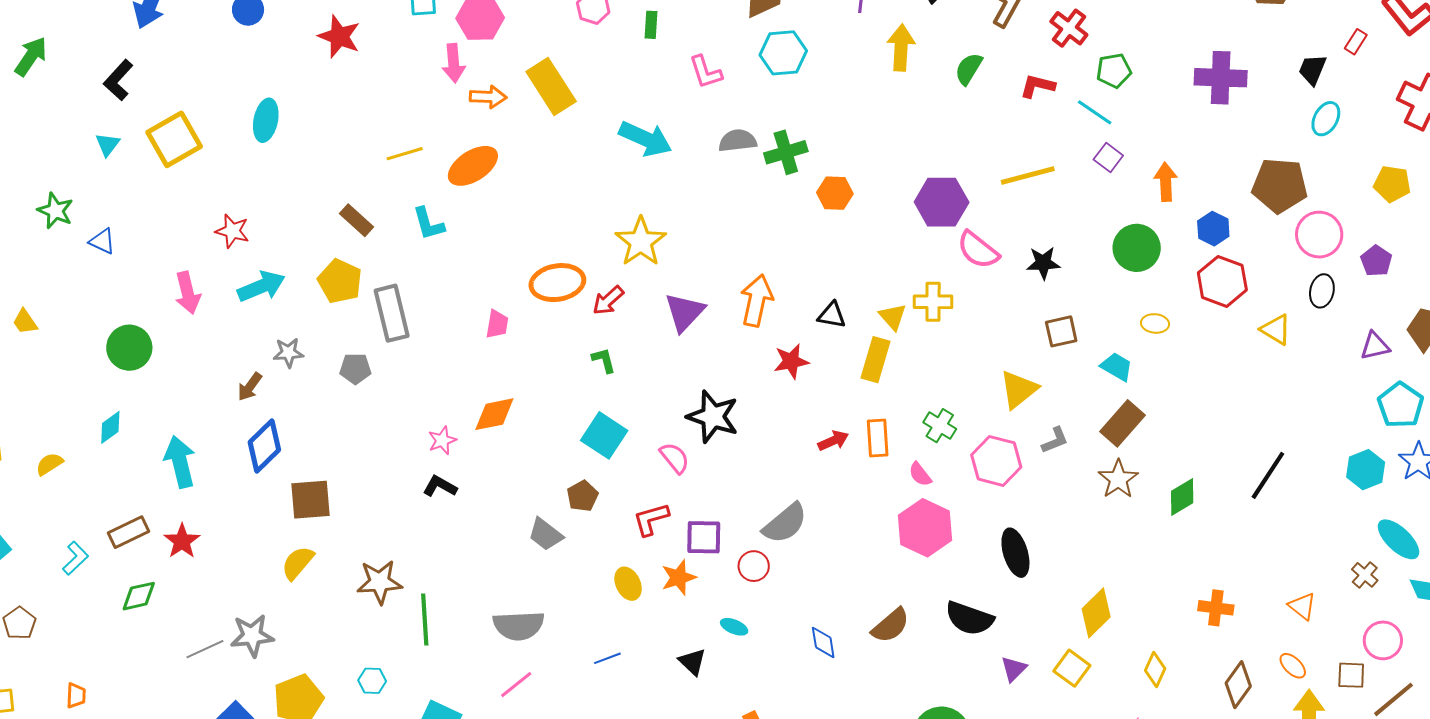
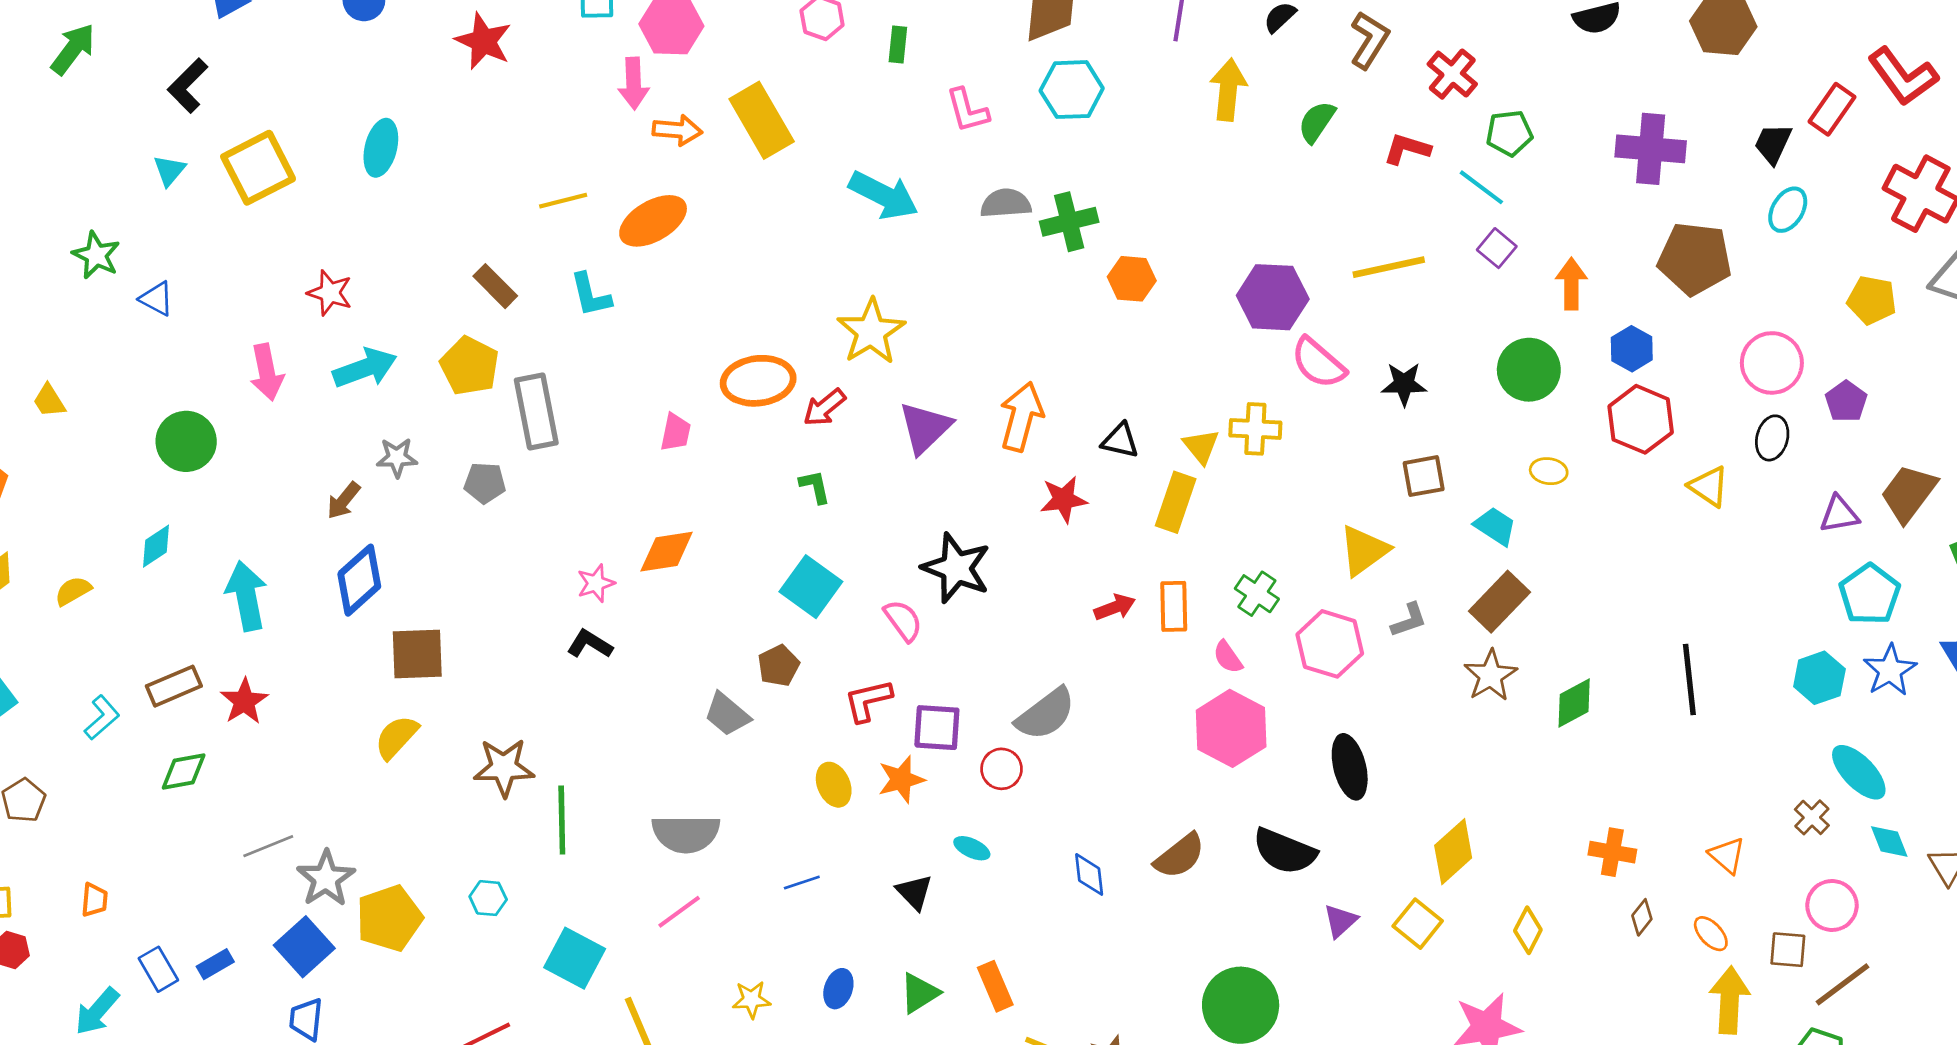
red rectangle: (1356, 42) -> (1832, 109), size x1.5
brown pentagon: (1280, 185) -> (1695, 259), moved
black line: (1268, 475) -> (1689, 679), turned -42
gray star: (252, 636) -> (326, 878), moved, turned -30
brown diamond: (1238, 685) -> (1642, 917), moved, size x0.6

